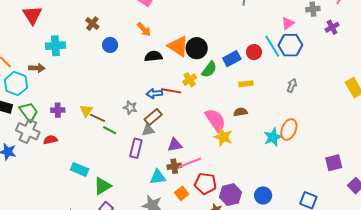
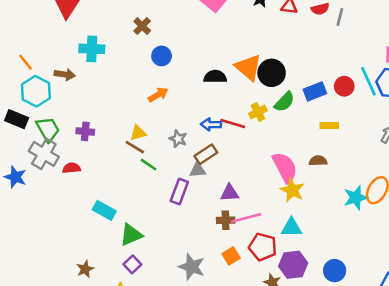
orange arrow: (144, 29) -> (158, 95), moved, turned -84
yellow triangle: (86, 111) -> (138, 133), moved, turned 32
cyan triangle: (158, 177) -> (291, 228), moved

